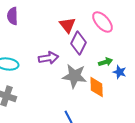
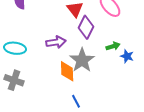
gray star: (74, 76) -> (82, 60), turned 30
orange diamond: (96, 87) -> (67, 71), moved

